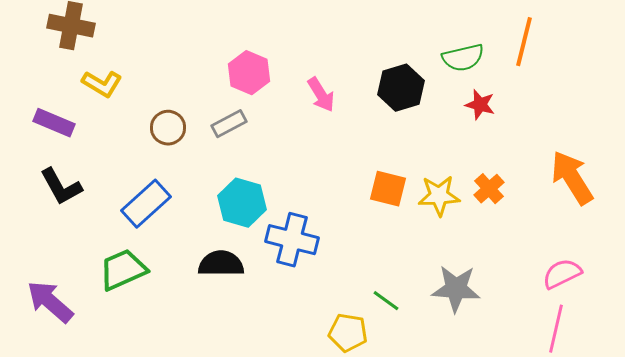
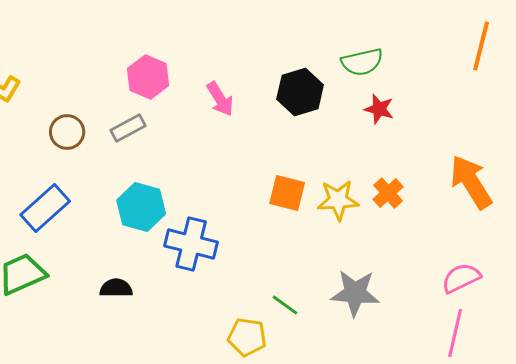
orange line: (524, 42) -> (481, 46), moved
black semicircle: (221, 264) -> (116, 288), moved, size x0.7

